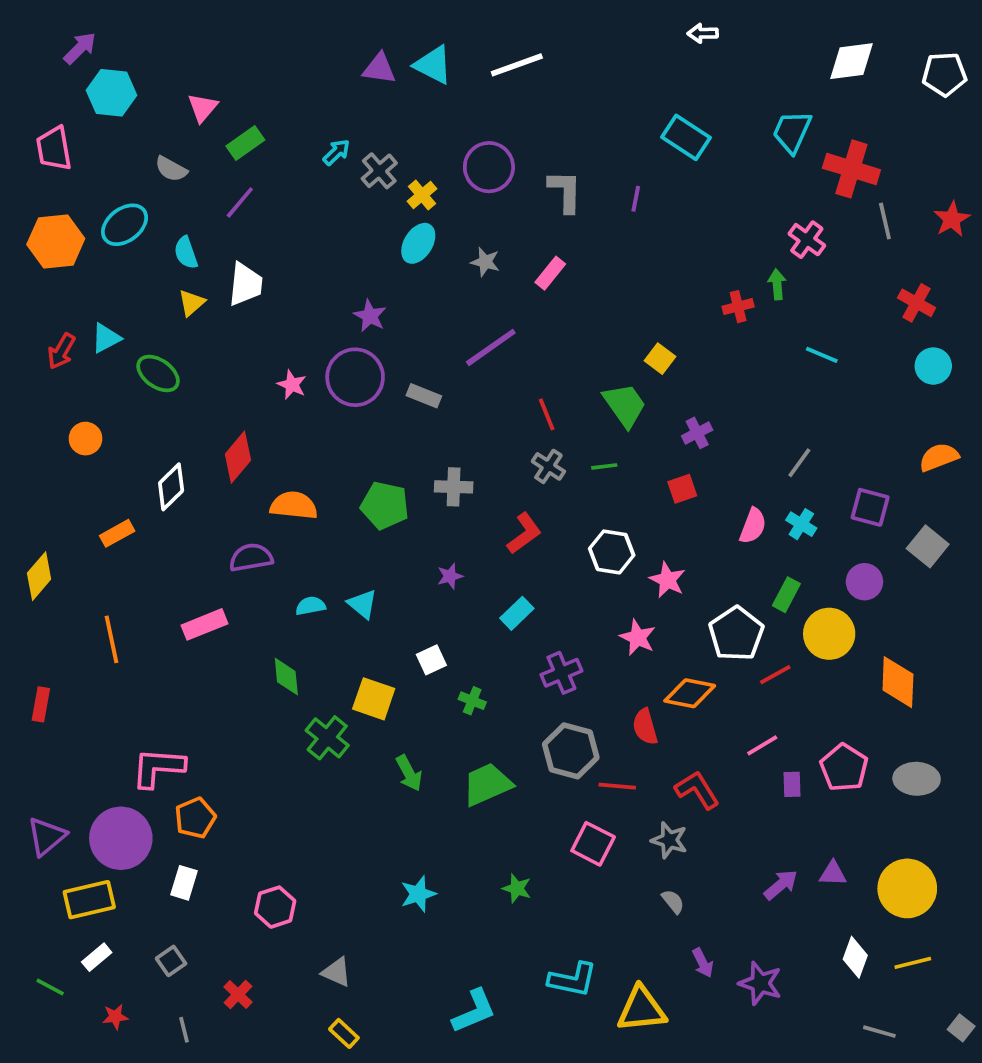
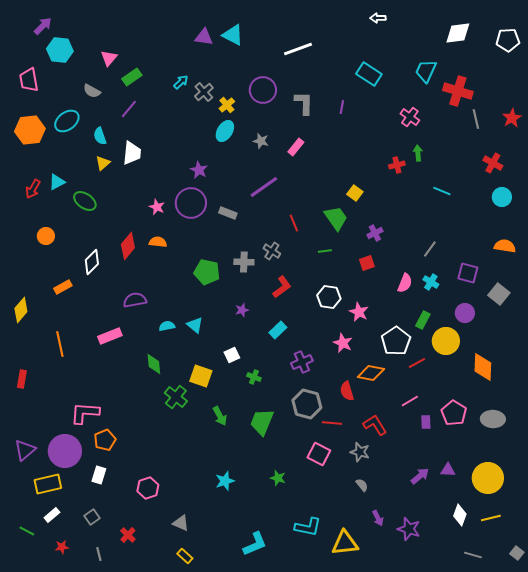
white line: (517, 65) -> (298, 49), moved
pink cross: (807, 240) -> (410, 117), moved
orange semicircle: (939, 457) -> (505, 246), turned 30
gray cross: (548, 466) -> (272, 251), moved
orange semicircle: (294, 505) -> (158, 242), moved, size x0.7
green trapezoid: (487, 784) -> (262, 422), turned -44

